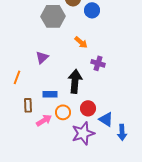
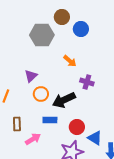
black arrow: (75, 81) -> (64, 100), turned -120
blue rectangle: (50, 94) -> (50, 120), moved
orange circle: (63, 112) -> (41, 94), moved

